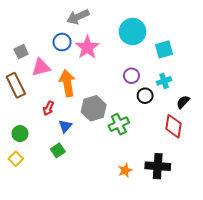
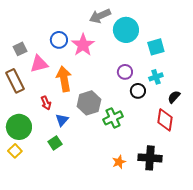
gray arrow: (78, 17) -> (100, 16), moved
red arrow: (48, 108) -> (46, 103), turned -48
green circle: (20, 134) -> (19, 127), size x1.6

